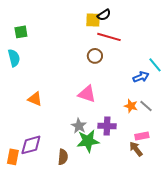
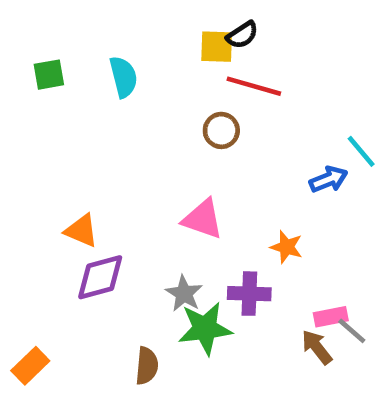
cyan semicircle: (14, 58) -> (123, 77), moved
orange star: (131, 106) -> (287, 247), moved
gray line: (146, 106) -> (352, 331), moved
purple diamond: (31, 145) -> (100, 277), moved
orange rectangle: (13, 157) -> (30, 366), turned 35

